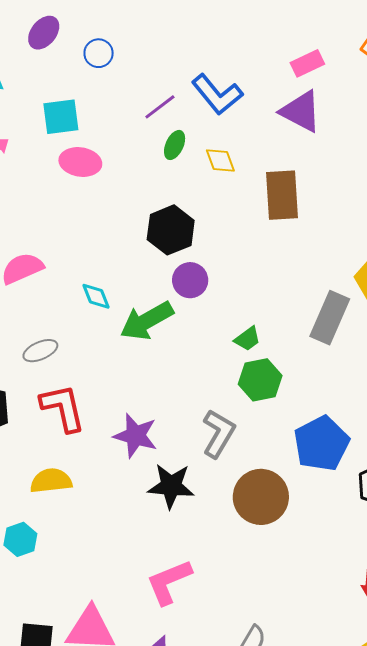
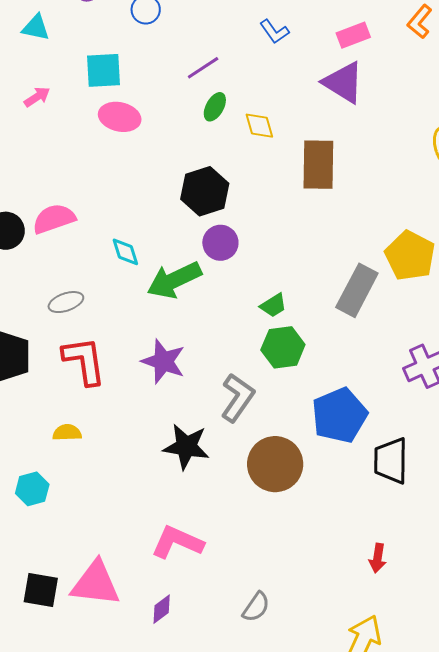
blue L-shape: (217, 94) -> (274, 32), moved, size x0.6
purple star: (135, 436) -> (163, 361), moved
yellow semicircle: (51, 481) -> (67, 433), size x0.7
pink L-shape: (169, 582) -> (177, 542), turned 42

